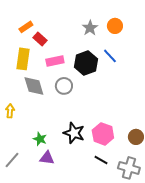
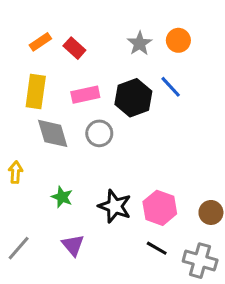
red rectangle: (40, 39) -> (74, 48), moved
green star: (40, 139) -> (62, 197), moved
purple triangle: (47, 158) -> (73, 245), turned 42

